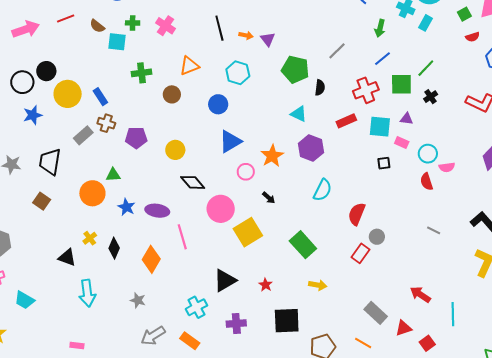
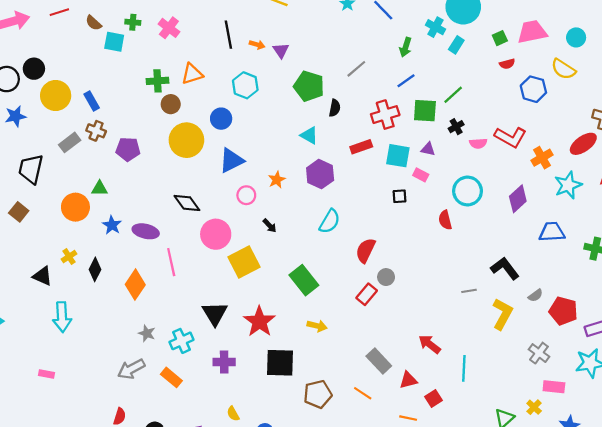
green cross: (142, 73) -> (157, 81), moved
yellow circle: (175, 150) -> (186, 140), moved, size x1.6
cyan circle: (428, 154) -> (467, 191), moved, size x1.4
orange star: (272, 156) -> (277, 180), size x0.7
pink semicircle: (447, 167) -> (478, 143), moved
gray line: (434, 230) -> (469, 291), moved, turned -40
black triangle: (225, 280) -> (215, 314), turned -35
red star: (266, 285) -> (259, 321), size x2.0
gray star: (138, 300) -> (147, 333), moved

